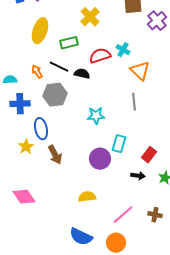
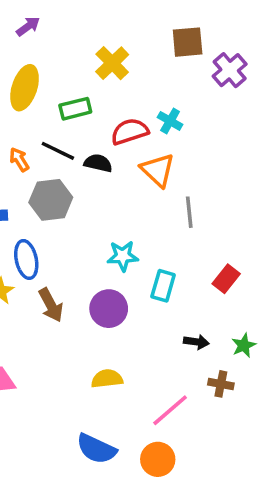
orange triangle: (140, 71) -> (158, 170), moved
cyan star: (96, 116) -> (123, 256), moved
red rectangle: (149, 155) -> (226, 279), moved
purple circle: (100, 159) -> (109, 309), moved
brown cross: (155, 215) -> (221, 384), moved

